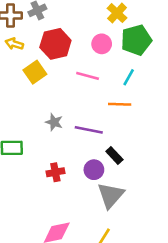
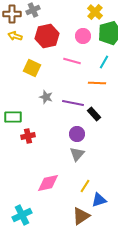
yellow square: (35, 72) -> (32, 68), moved, turned -30
black rectangle: (114, 156) -> (94, 114), moved
red cross: (55, 172) -> (28, 136), moved
gray triangle: (111, 195) -> (77, 154), moved, size x0.7

